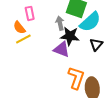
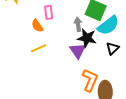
yellow line: (23, 39) -> (39, 48), moved
purple triangle: (62, 49) -> (78, 51), turned 30

